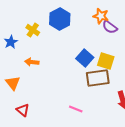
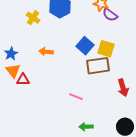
blue star: (11, 42) -> (11, 54), moved
orange arrow: (32, 62) -> (46, 52), moved
red triangle: (23, 110) -> (23, 80), moved, turned -40

